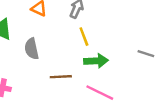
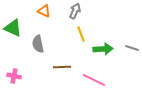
green arrow: (96, 61) -> (103, 49), moved

